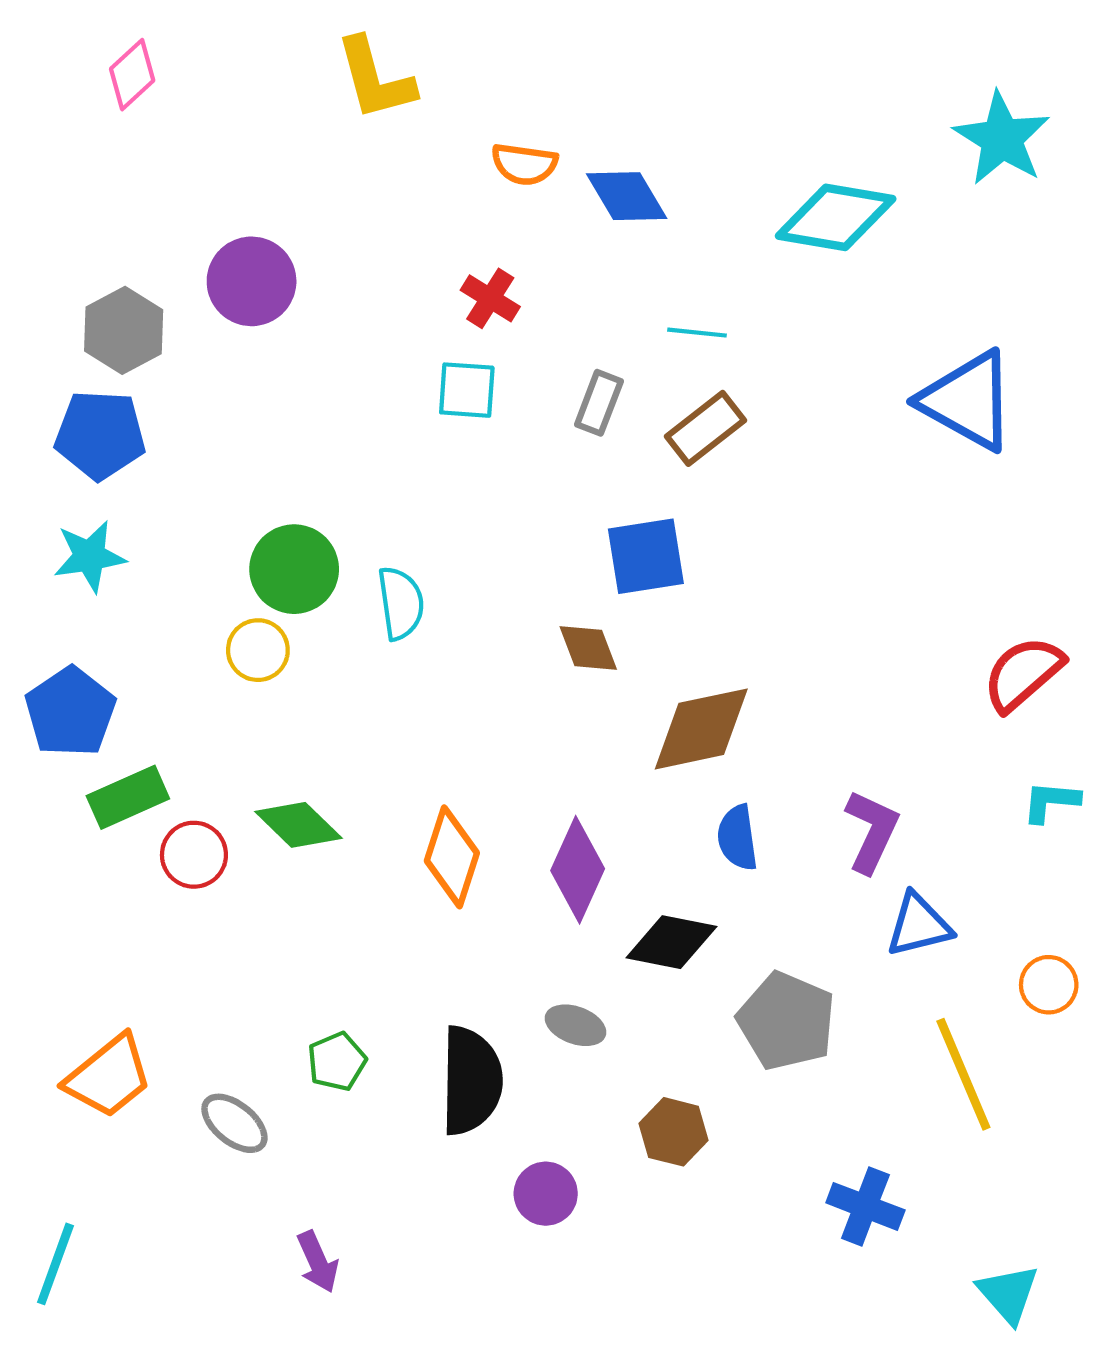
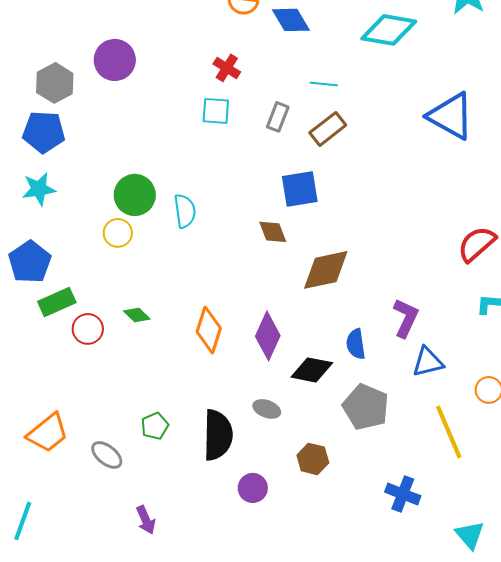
green diamond: (298, 825) -> (137, 315), size x0.7
blue semicircle: (737, 838) -> (356, 344), moved

